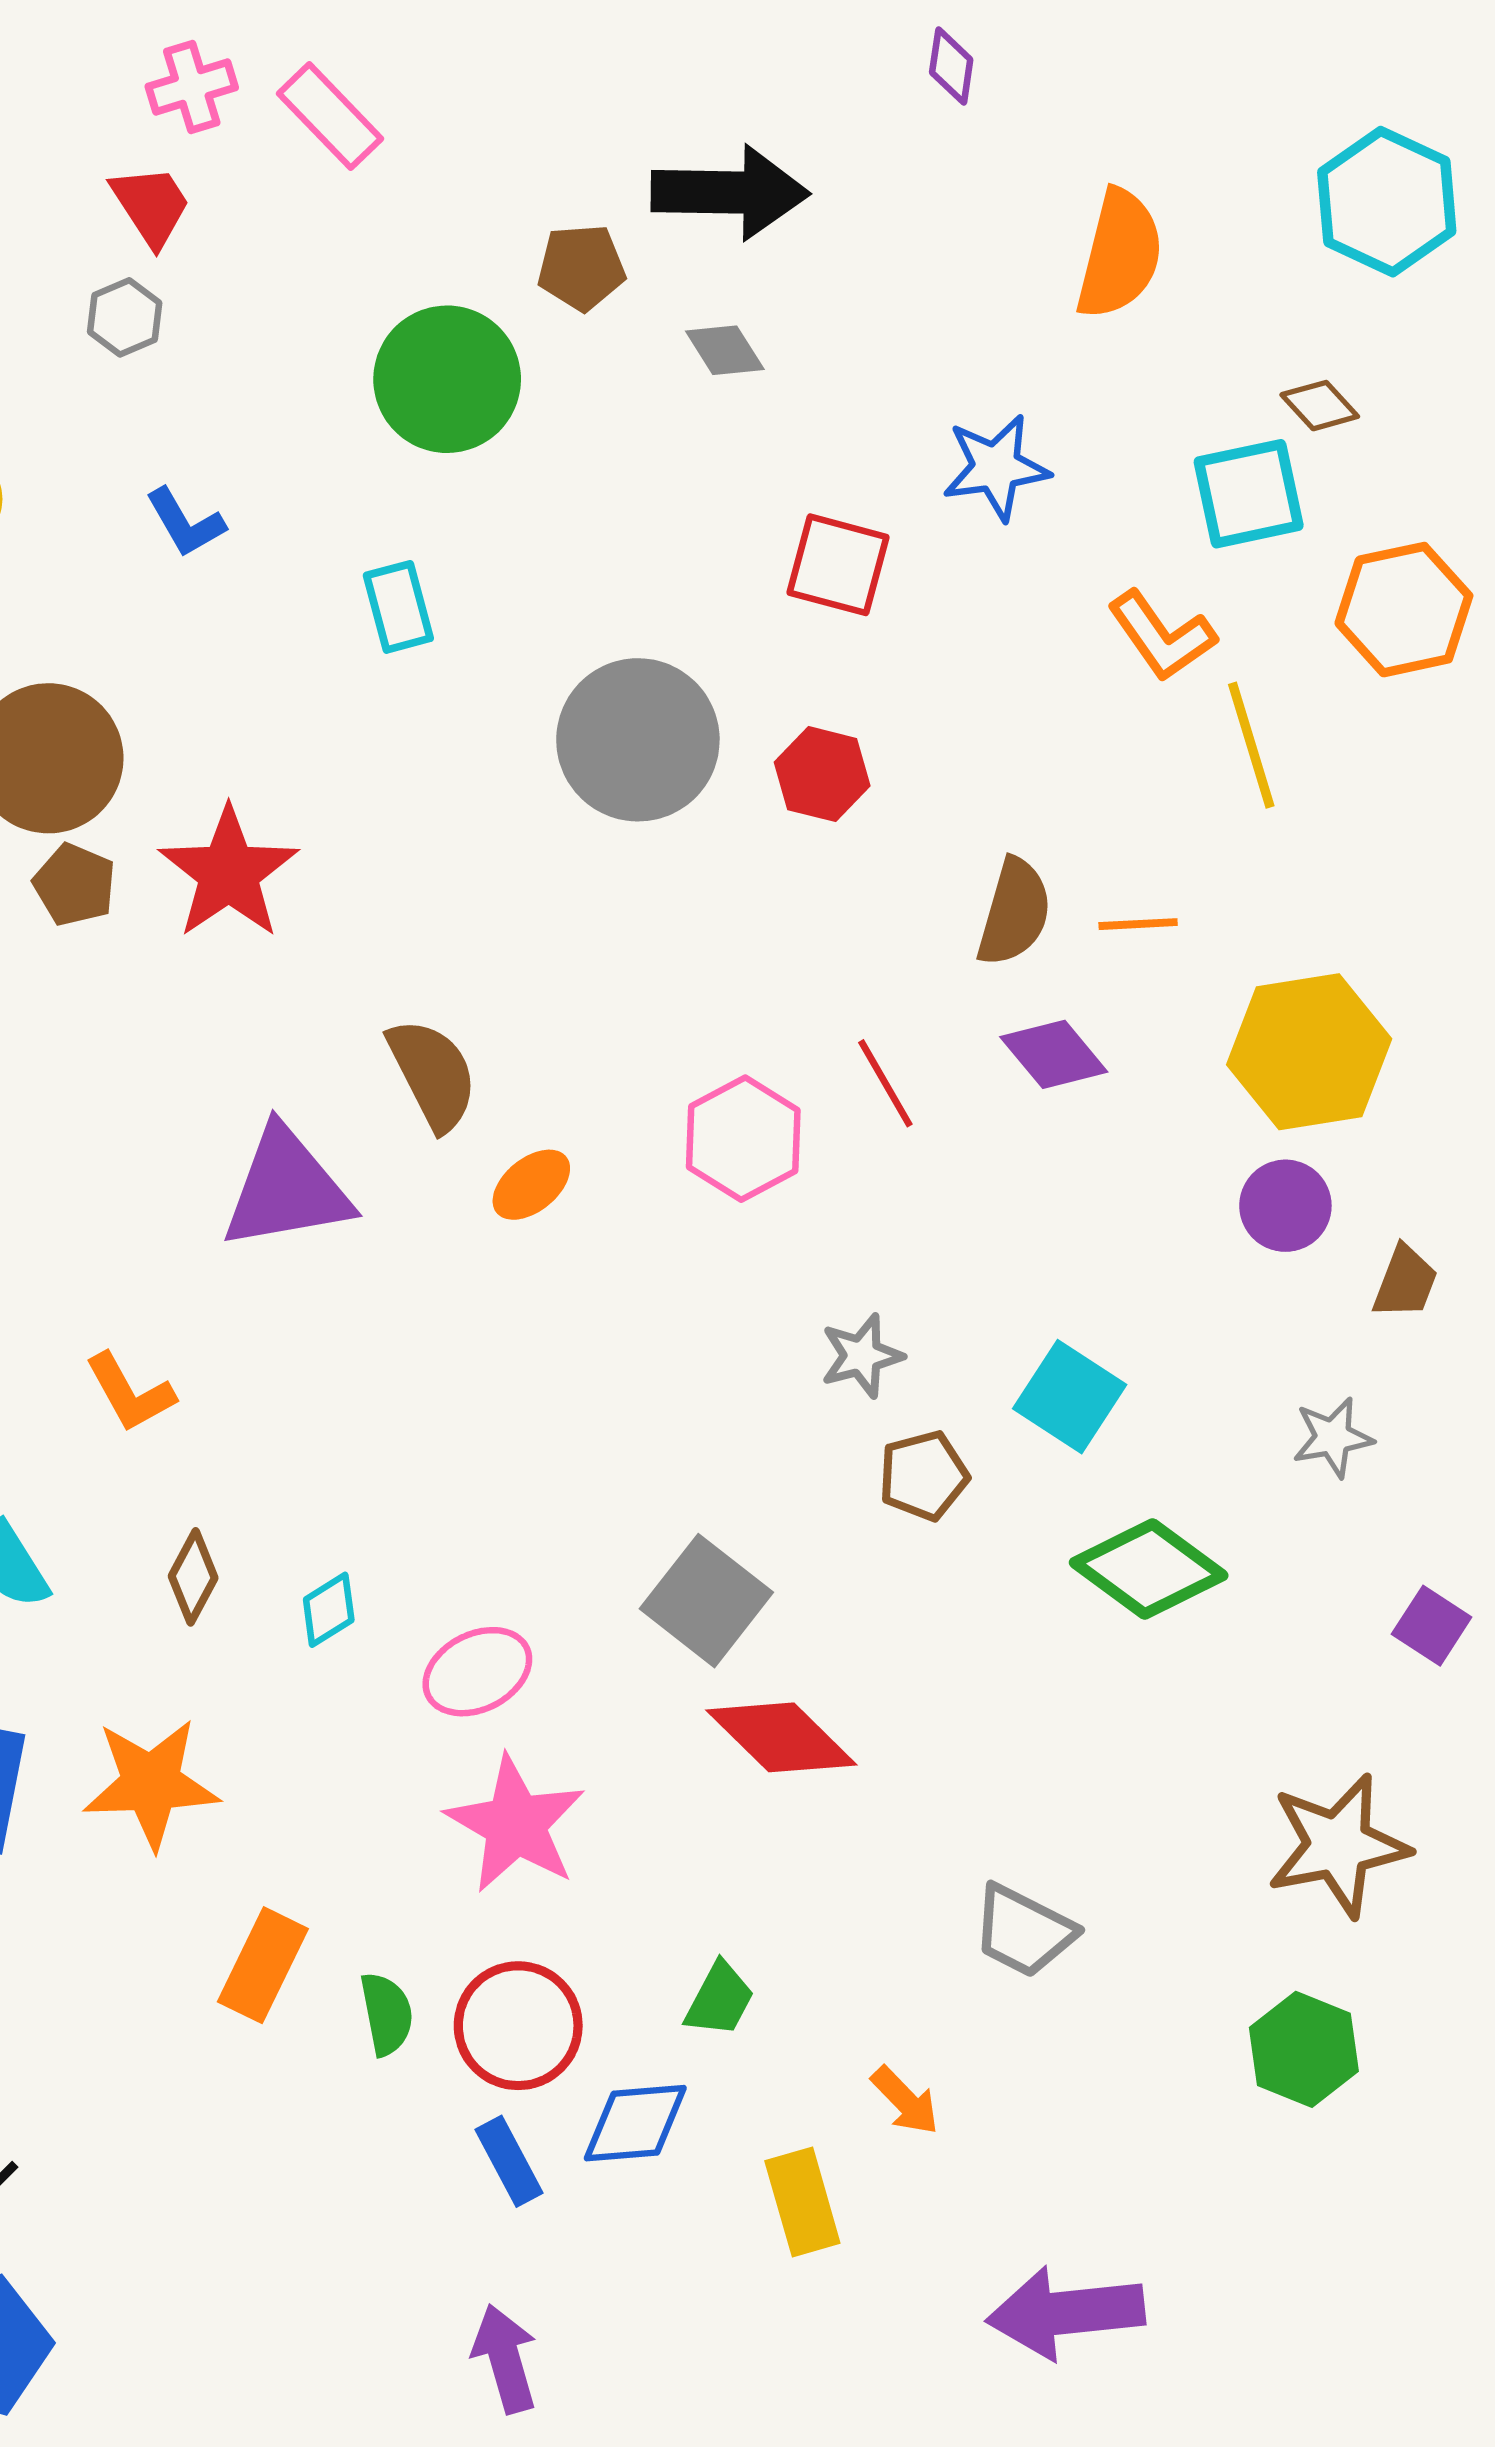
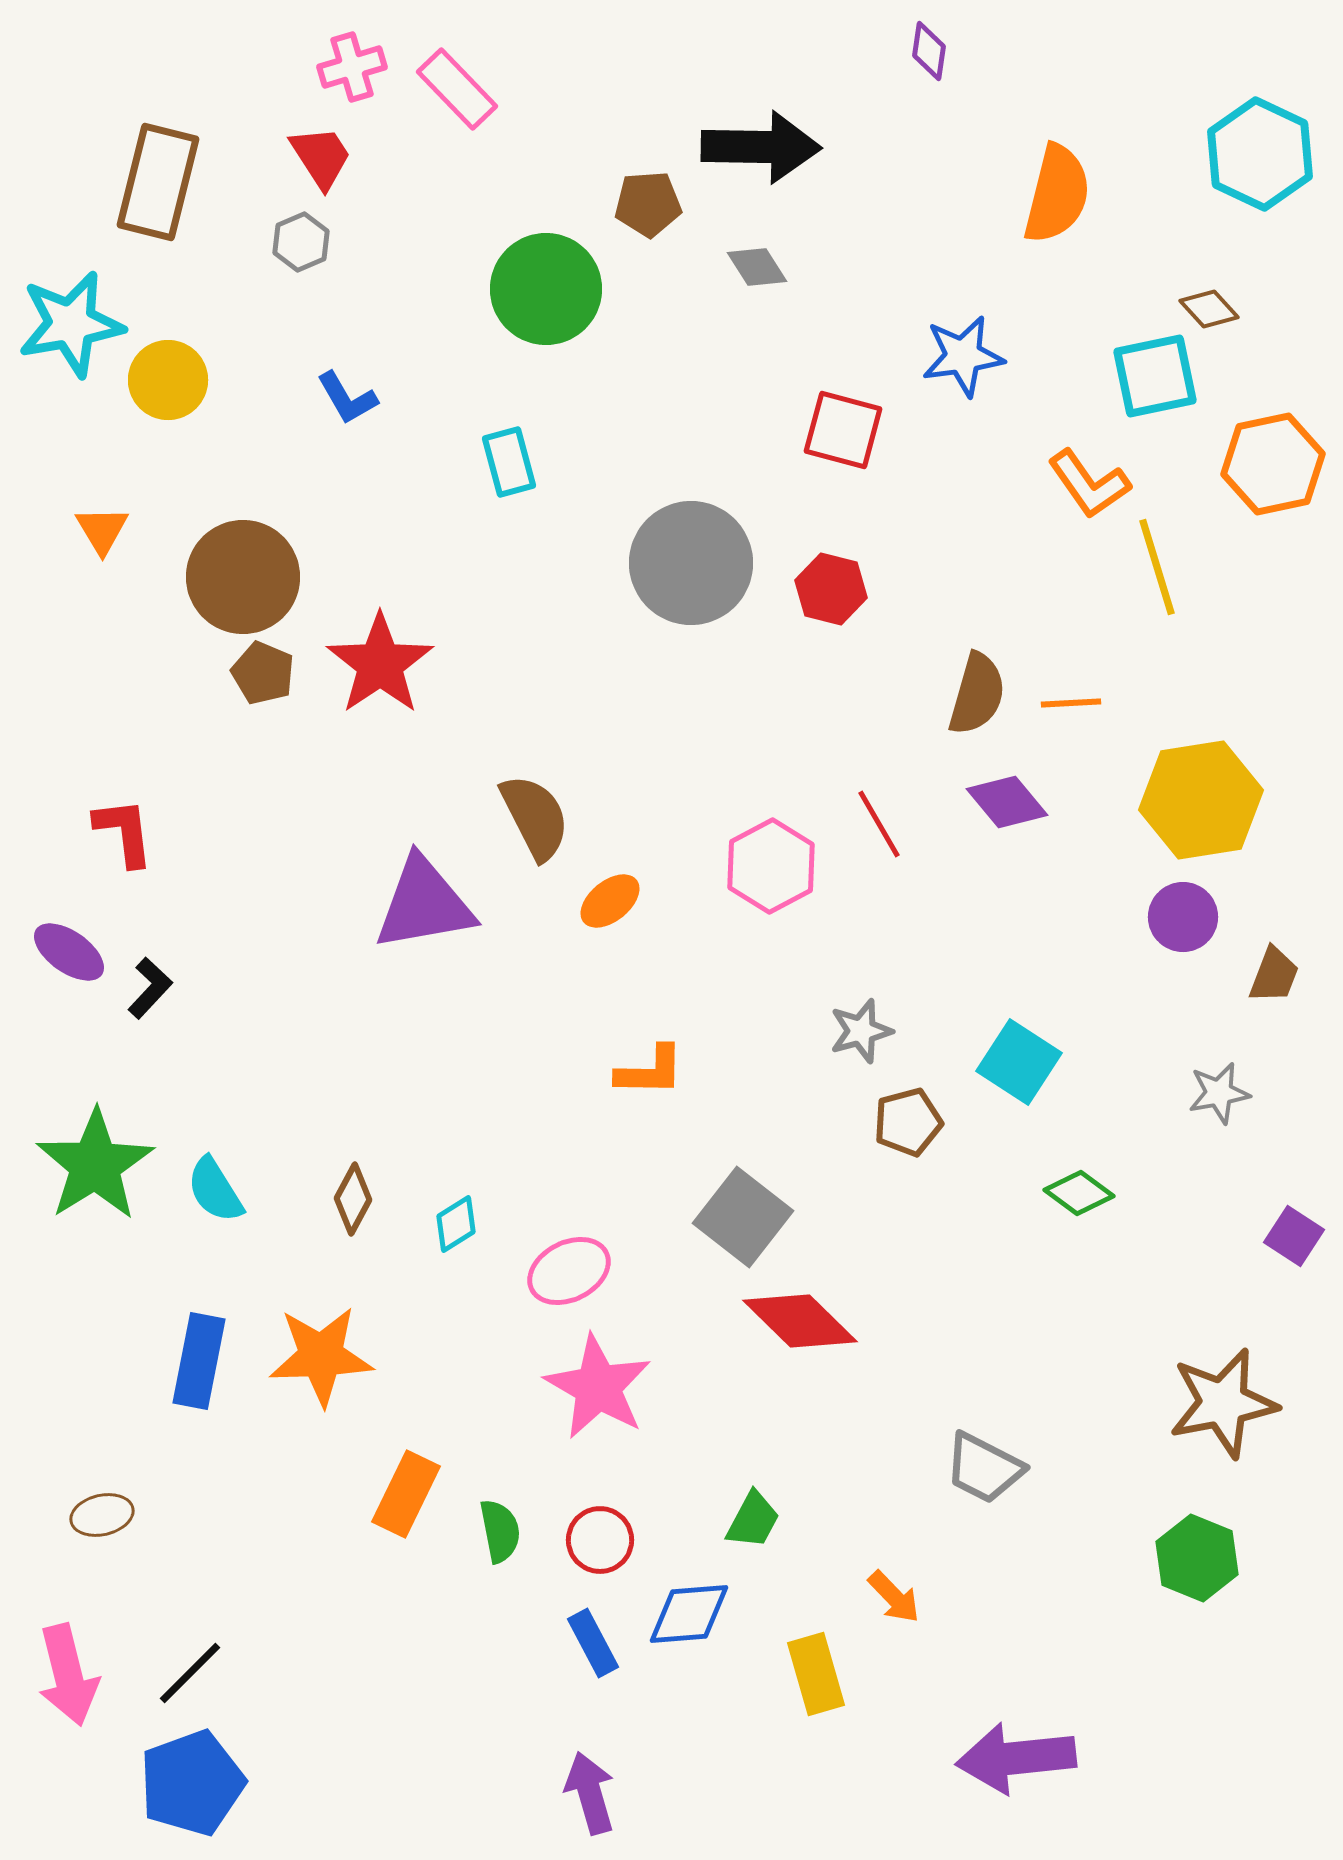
orange L-shape: (130, 1393) -> (650, 1071), moved, turned -60
green diamond: (1149, 1569) -> (1079, 1193), size x0.6
red circle: (518, 2026) -> (600, 1540), size x0.7

